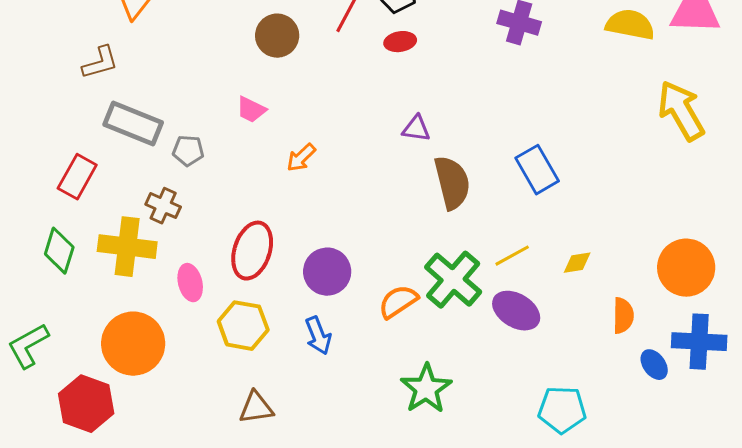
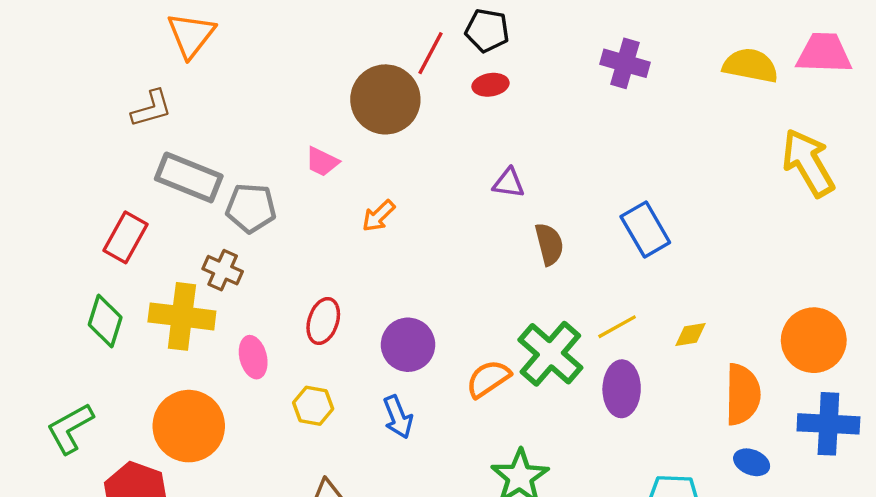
brown circle: (277, 36) -> (385, 99), moved, size x1.4
gray pentagon: (188, 151) -> (251, 208), size x1.4
brown semicircle: (452, 183) -> (549, 244), size x0.7
red ellipse: (252, 251) -> (323, 321), size x0.7
purple ellipse: (516, 311) -> (622, 389), turned 60
orange semicircle: (623, 316) -> (743, 394), size x1.5
yellow hexagon: (243, 326) -> (313, 406), size x0.7
blue ellipse: (654, 365) -> (752, 462), moved, turned -32

